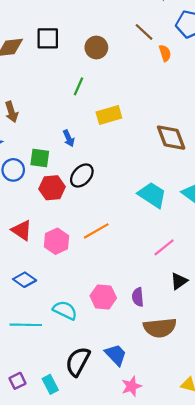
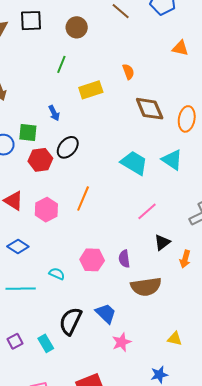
orange semicircle: (165, 53) -> (128, 72), moved
orange line: (96, 231) -> (83, 199), turned -35
cyan semicircle: (65, 310) -> (57, 274), size x0.7

